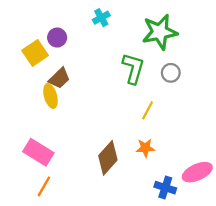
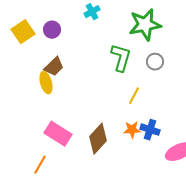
yellow square: (35, 53) -> (23, 32), moved
pink rectangle: (38, 152) -> (58, 134), moved
blue cross: (165, 188) -> (150, 130), moved

